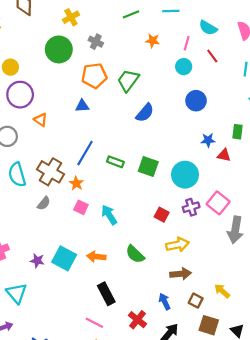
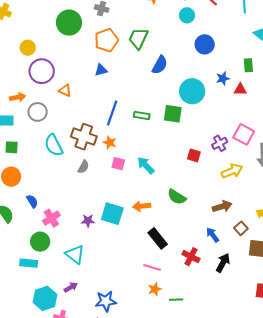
cyan circle: (185, 175) -> (192, 91), moved
yellow arrow: (177, 245) -> (232, 171), moved
brown square: (196, 301) -> (241, 228), turned 32

